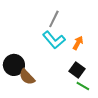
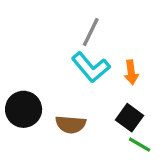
orange arrow: (78, 43) -> (131, 72), turned 144
brown semicircle: (27, 77) -> (71, 124), moved, turned -42

